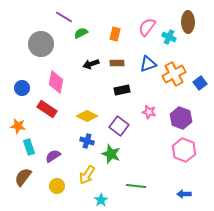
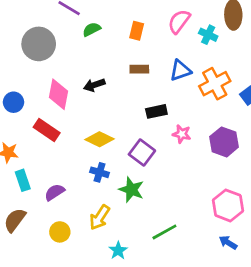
black arrow: (91, 64) -> (94, 85), moved
black rectangle: (122, 90) -> (156, 111), moved
pink hexagon: (184, 150) -> (228, 205), moved
green line: (136, 186) -> (164, 232), turned -36
blue arrow: (184, 194) -> (228, 243), turned 32

